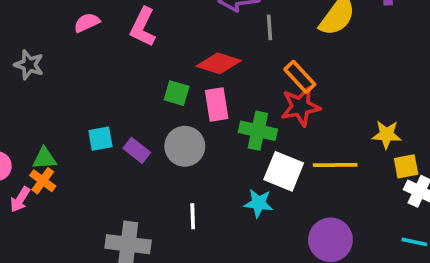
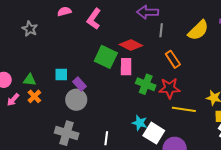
green square: (177, 93) -> (106, 57), size x1.6
red star: (300, 107) -> (169, 88), moved
gray circle: (185, 146) -> (76, 100), moved
white square: (284, 171) -> (154, 133), moved
orange cross: (43, 181) -> (34, 96), moved
white line: (193, 216) -> (106, 138), moved

